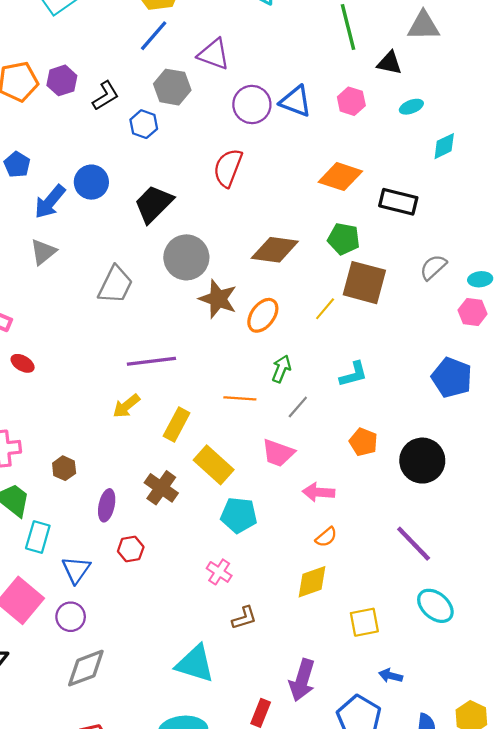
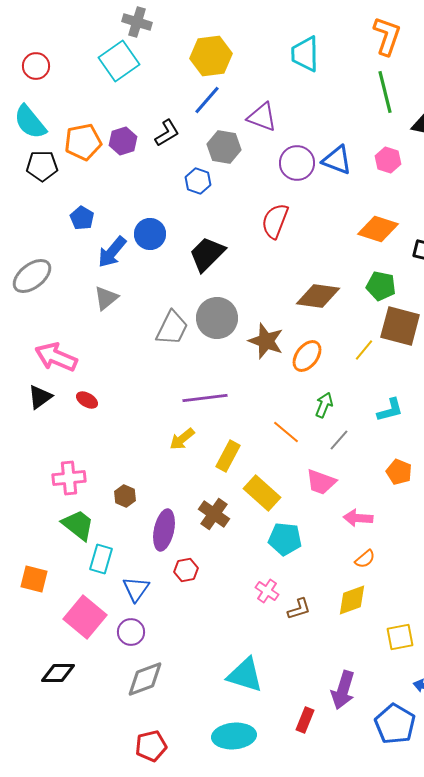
black L-shape: (106, 96) -> (167, 133), moved
gray circle: (186, 257) -> (217, 318), moved
orange line: (240, 398) -> (286, 432), turned 36
purple ellipse: (107, 505) -> (164, 530), size x1.4
brown L-shape: (244, 618) -> (299, 609), moved

